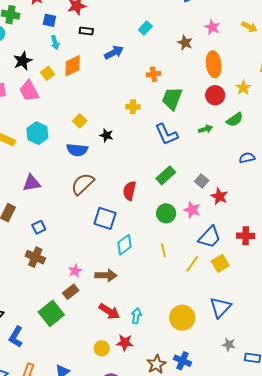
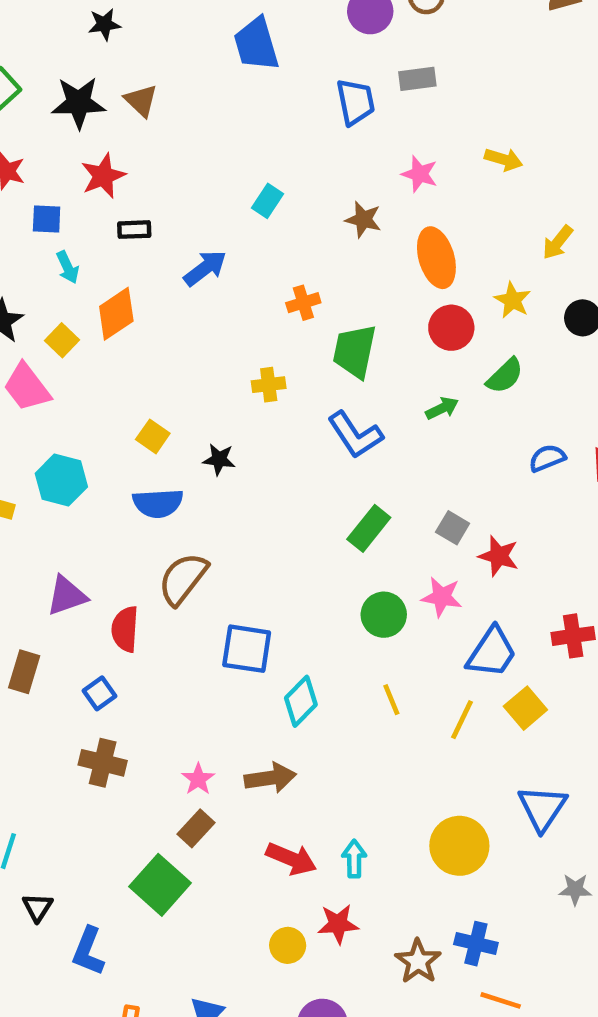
red semicircle: (129, 191) -> (125, 629), moved

